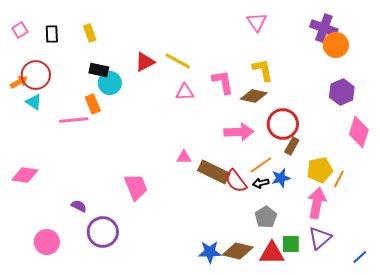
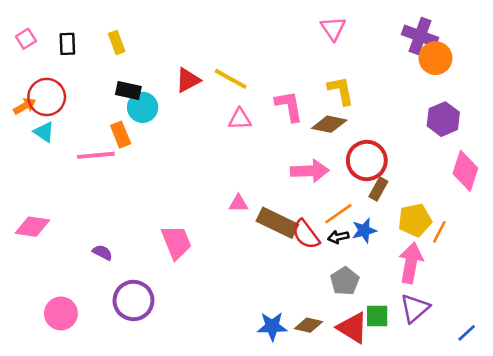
purple semicircle: (79, 206) -> (102, 253), moved
brown diamond: (238, 251) -> (308, 325), size x0.7
red triangle: (272, 253) -> (353, 328), turned 32

